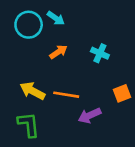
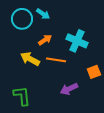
cyan cross: (100, 53) -> (77, 41), size x1.5
yellow arrow: (32, 91) -> (30, 59), moved
orange line: (66, 95) -> (56, 60), moved

